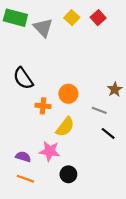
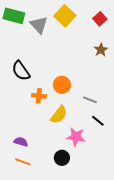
yellow square: (72, 18) -> (65, 16), size x1.5
red square: (98, 18) -> (100, 19), moved
brown star: (115, 89) -> (101, 50), moved
pink star: (50, 151) -> (76, 137), moved

